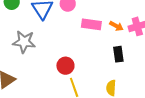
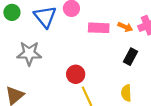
black rectangle: (118, 54) -> (130, 57), turned 42

